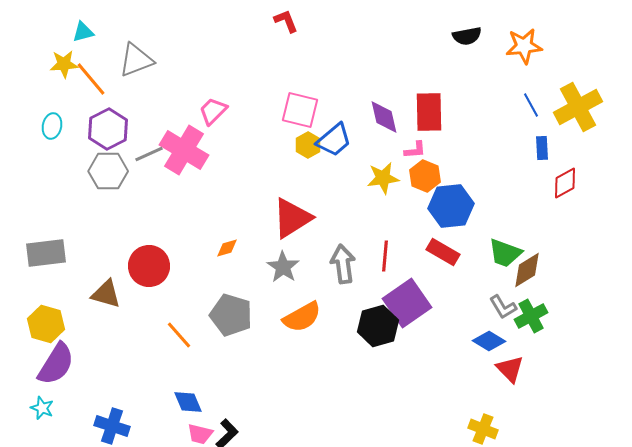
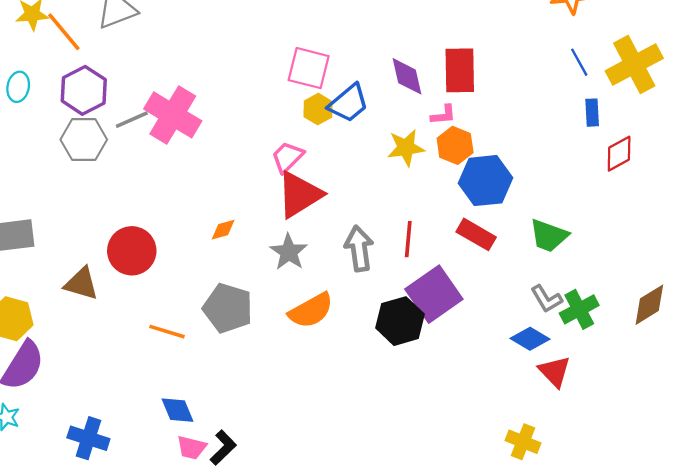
pink trapezoid: (213, 111) -> (288, 157), moved
brown diamond: (527, 270) -> (649, 305), moved
orange line: (179, 335) -> (167, 332), turned -32

